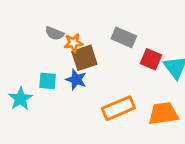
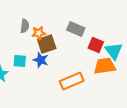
gray semicircle: (54, 33) -> (25, 26), turned -104
orange trapezoid: (163, 114) -> (105, 66), moved

